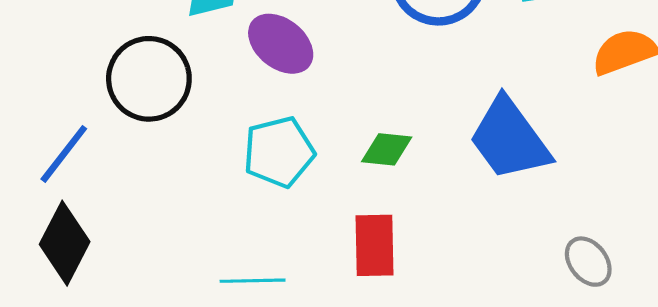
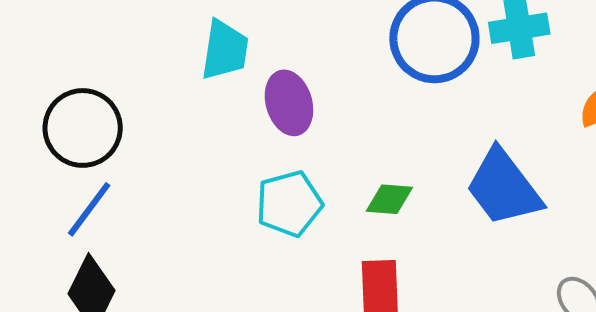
purple ellipse: (281, 44) -> (289, 103), turned 36
black circle: (149, 79) -> (83, 128), moved

